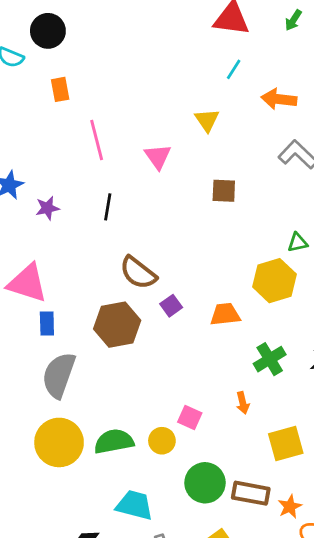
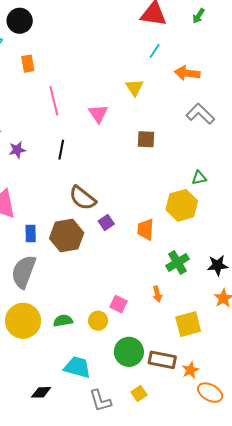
orange trapezoid: (225, 314) -> (145, 229), turned -80
blue rectangle: (47, 323) -> (31, 234), moved
green semicircle: (114, 441) -> (63, 321), size x0.7

